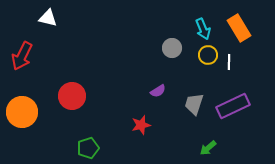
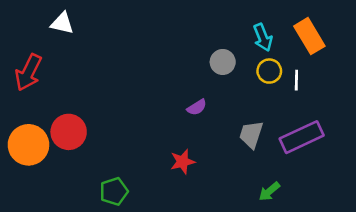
purple semicircle: (158, 91) -> (197, 107), moved
red circle: (72, 96) -> (69, 132), moved

